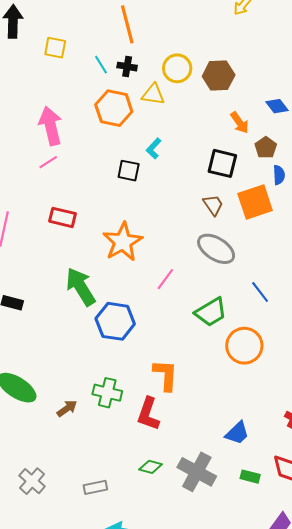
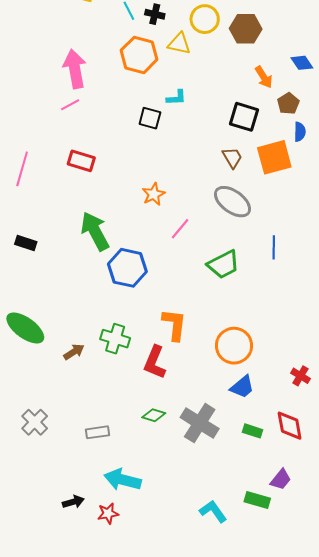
cyan L-shape: (154, 148) -> (176, 98), turned -140
orange star: (123, 242) -> (154, 194), moved, size x0.6
blue line: (260, 292) -> (274, 247), turned 35
orange circle: (244, 346) -> (234, 346), moved

